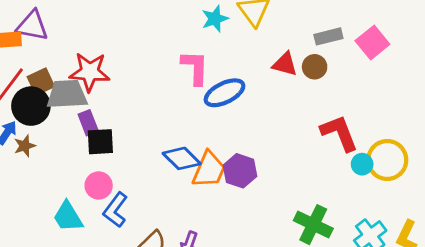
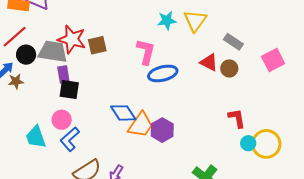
gray rectangle: (328, 36) -> (233, 42), moved, turned 36
brown square: (41, 82) -> (97, 45), moved
black circle: (31, 106) -> (26, 55), size x0.7
red L-shape: (339, 133) -> (237, 118), size x0.7

